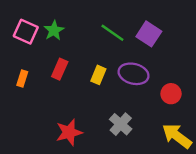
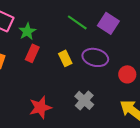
green star: (54, 30) -> (27, 31), moved
yellow rectangle: (98, 75) -> (65, 58), turned -49

